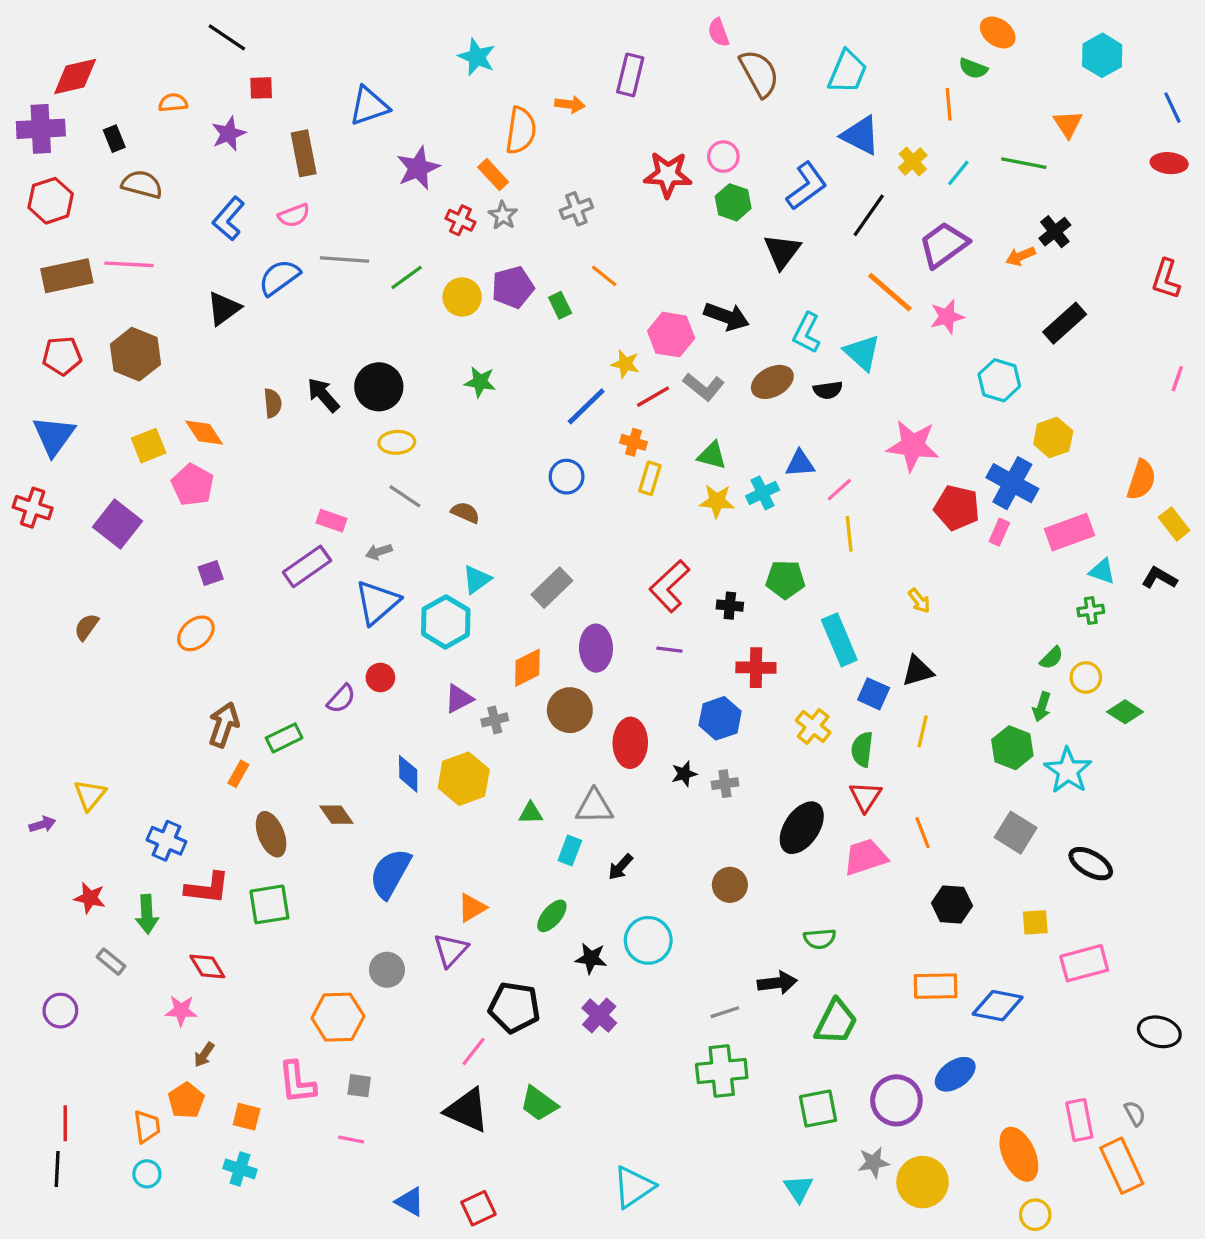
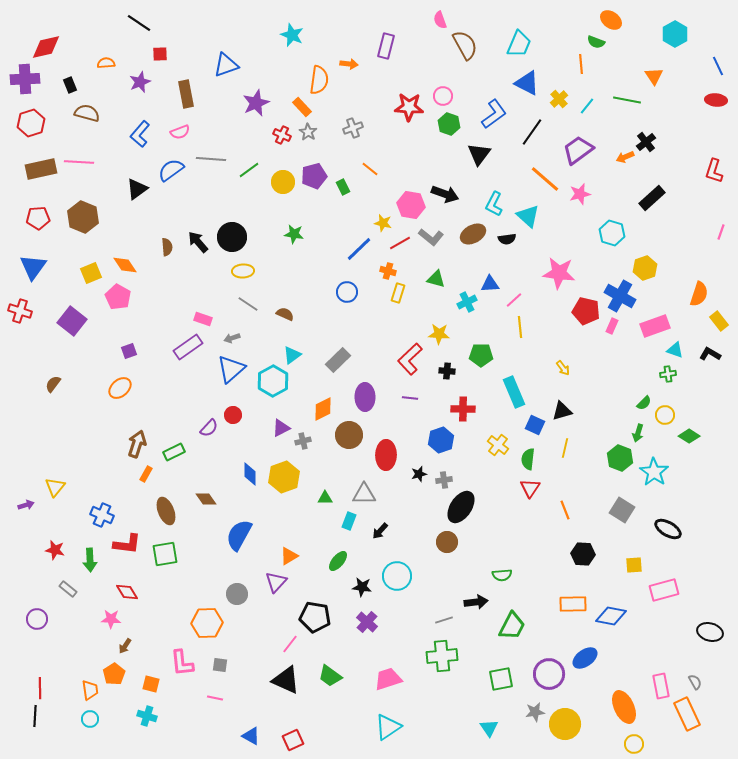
yellow star: (717, 501) -> (439, 334), moved
black ellipse: (802, 828) -> (461, 507), moved
pink trapezoid: (865, 857) -> (388, 679), moved

